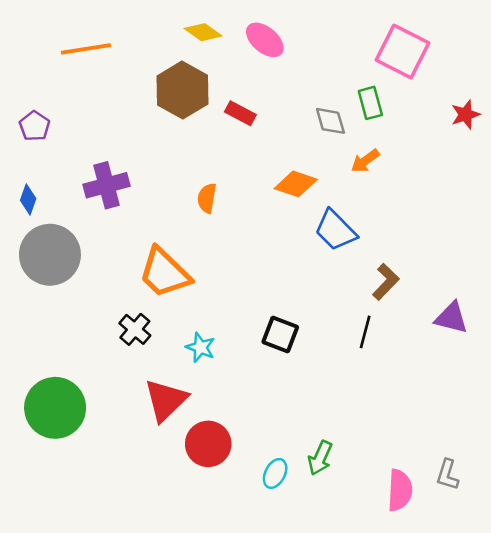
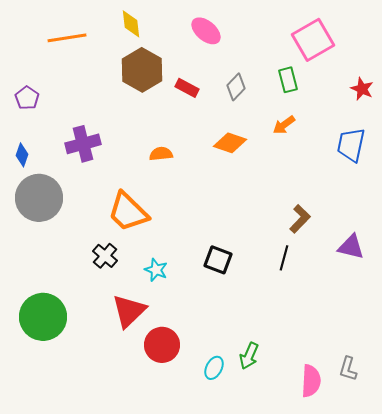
yellow diamond: (203, 32) -> (131, 24), moved, turned 48
pink square: (402, 51) -> (313, 40), turned 33
red star: (466, 115) -> (362, 89), turned -30
gray diamond: (330, 121) -> (236, 87), moved, turned 60
orange semicircle: (207, 198) -> (161, 154), turned 75
blue trapezoid: (336, 230) -> (351, 145), moved, turned 57

